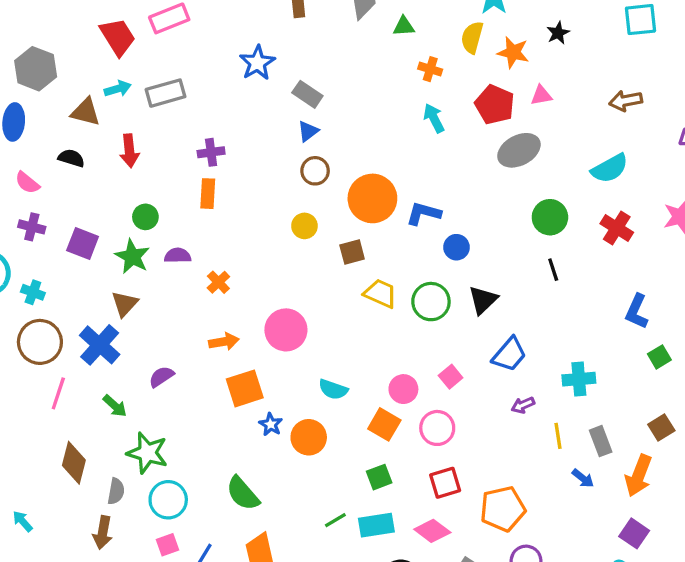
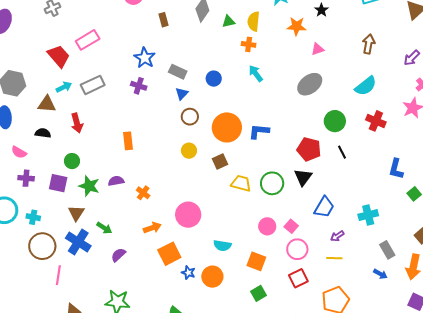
yellow semicircle: (472, 37) -> (254, 21), moved
brown arrow: (626, 101) -> (369, 44), turned 120
red pentagon: (495, 105) -> (309, 149), moved
purple cross: (211, 152) -> (139, 86), moved, turned 35
green circle: (145, 217) -> (72, 161), moved
blue circle: (456, 247) -> (214, 79), moved
brown triangle: (125, 304) -> (76, 213), moved
pink circle: (403, 389) -> (267, 226), moved
green arrow: (115, 406) -> (104, 228), moved
pink circle: (437, 428) -> (297, 249), moved
yellow line: (558, 436) -> (334, 258), moved, turned -70
red square: (445, 483) -> (298, 278), moved

